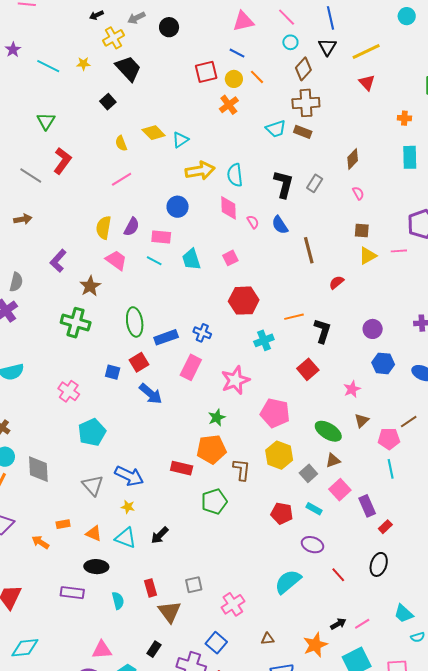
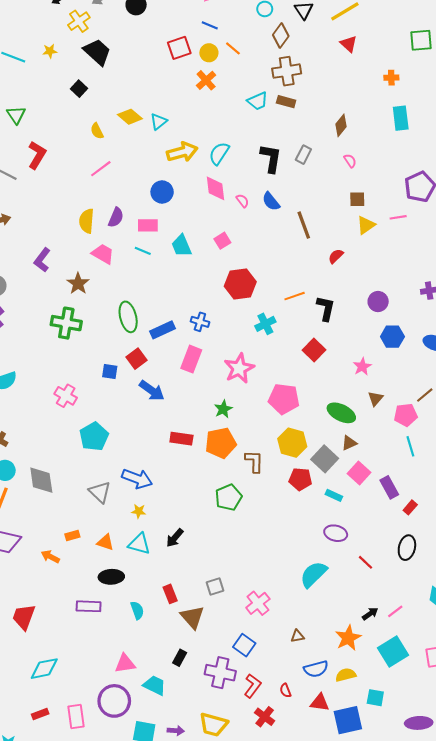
cyan semicircle: (235, 175) -> (219, 153), turned 45
red rectangle: (182, 468) -> (181, 439), moved
gray square: (308, 473) -> (325, 459), size x1.4
red pentagon: (282, 513) -> (300, 479), moved

